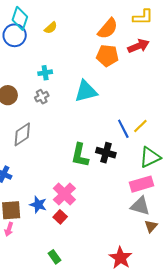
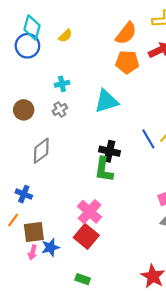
black cross: (106, 153) -> (109, 151), moved
blue star: (38, 205) -> (50, 247), moved, turned -30
red square: (60, 217) -> (86, 236), size x1.6
green rectangle: (55, 257) -> (83, 279), turned -32

